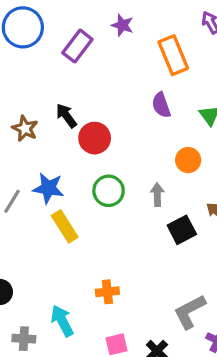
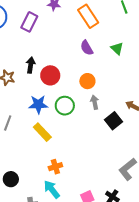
black arrow: (66, 116) -> (31, 65), turned 56
orange circle: (188, 160) -> (87, 81), moved
blue star: (48, 188) -> (38, 104), moved
orange cross: (107, 292) -> (55, 167), moved

